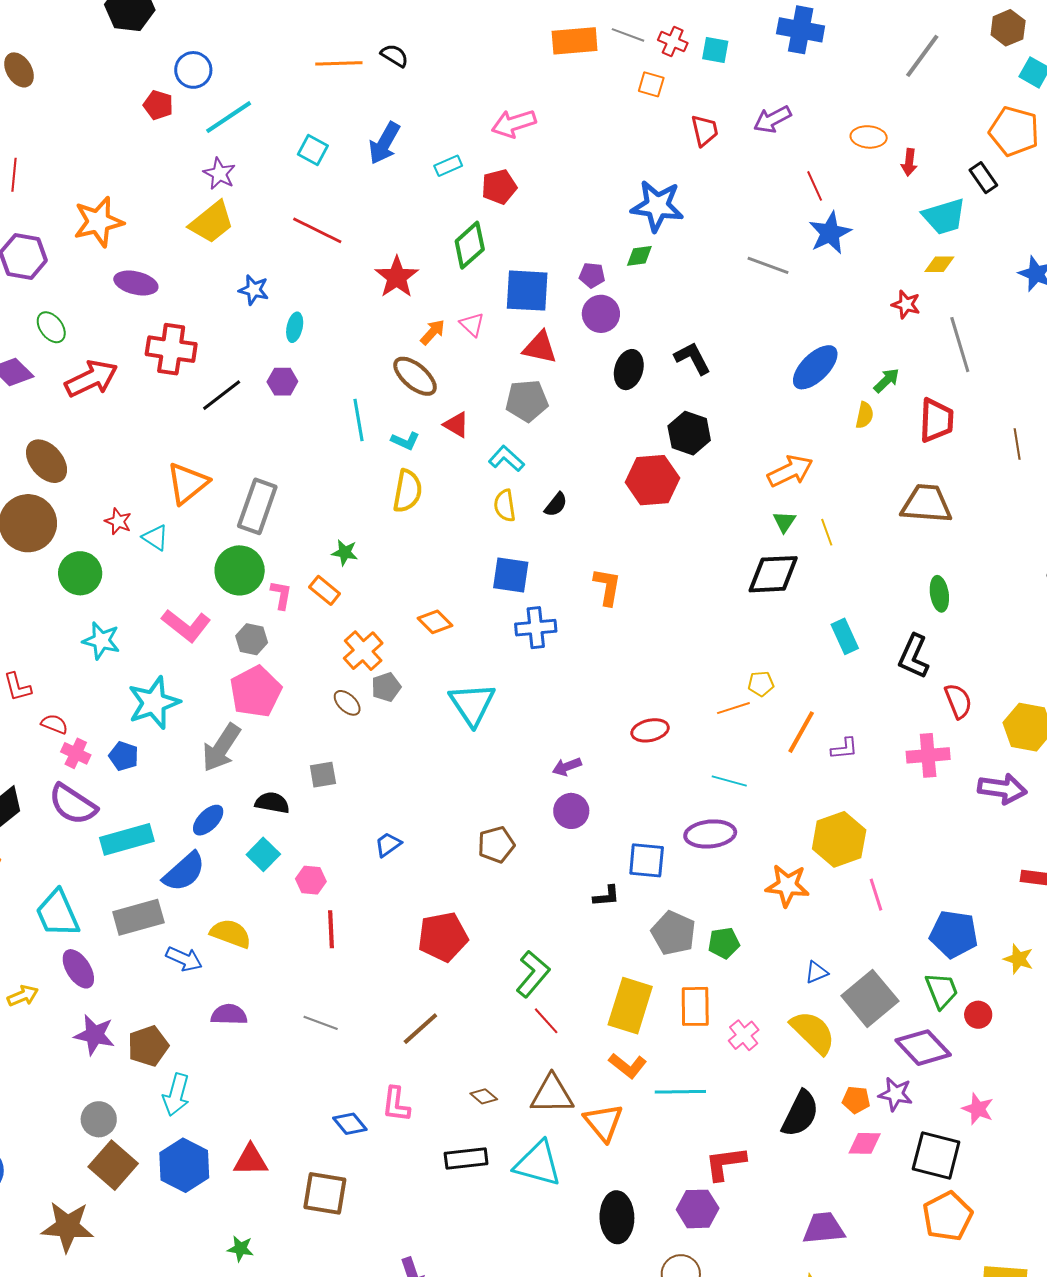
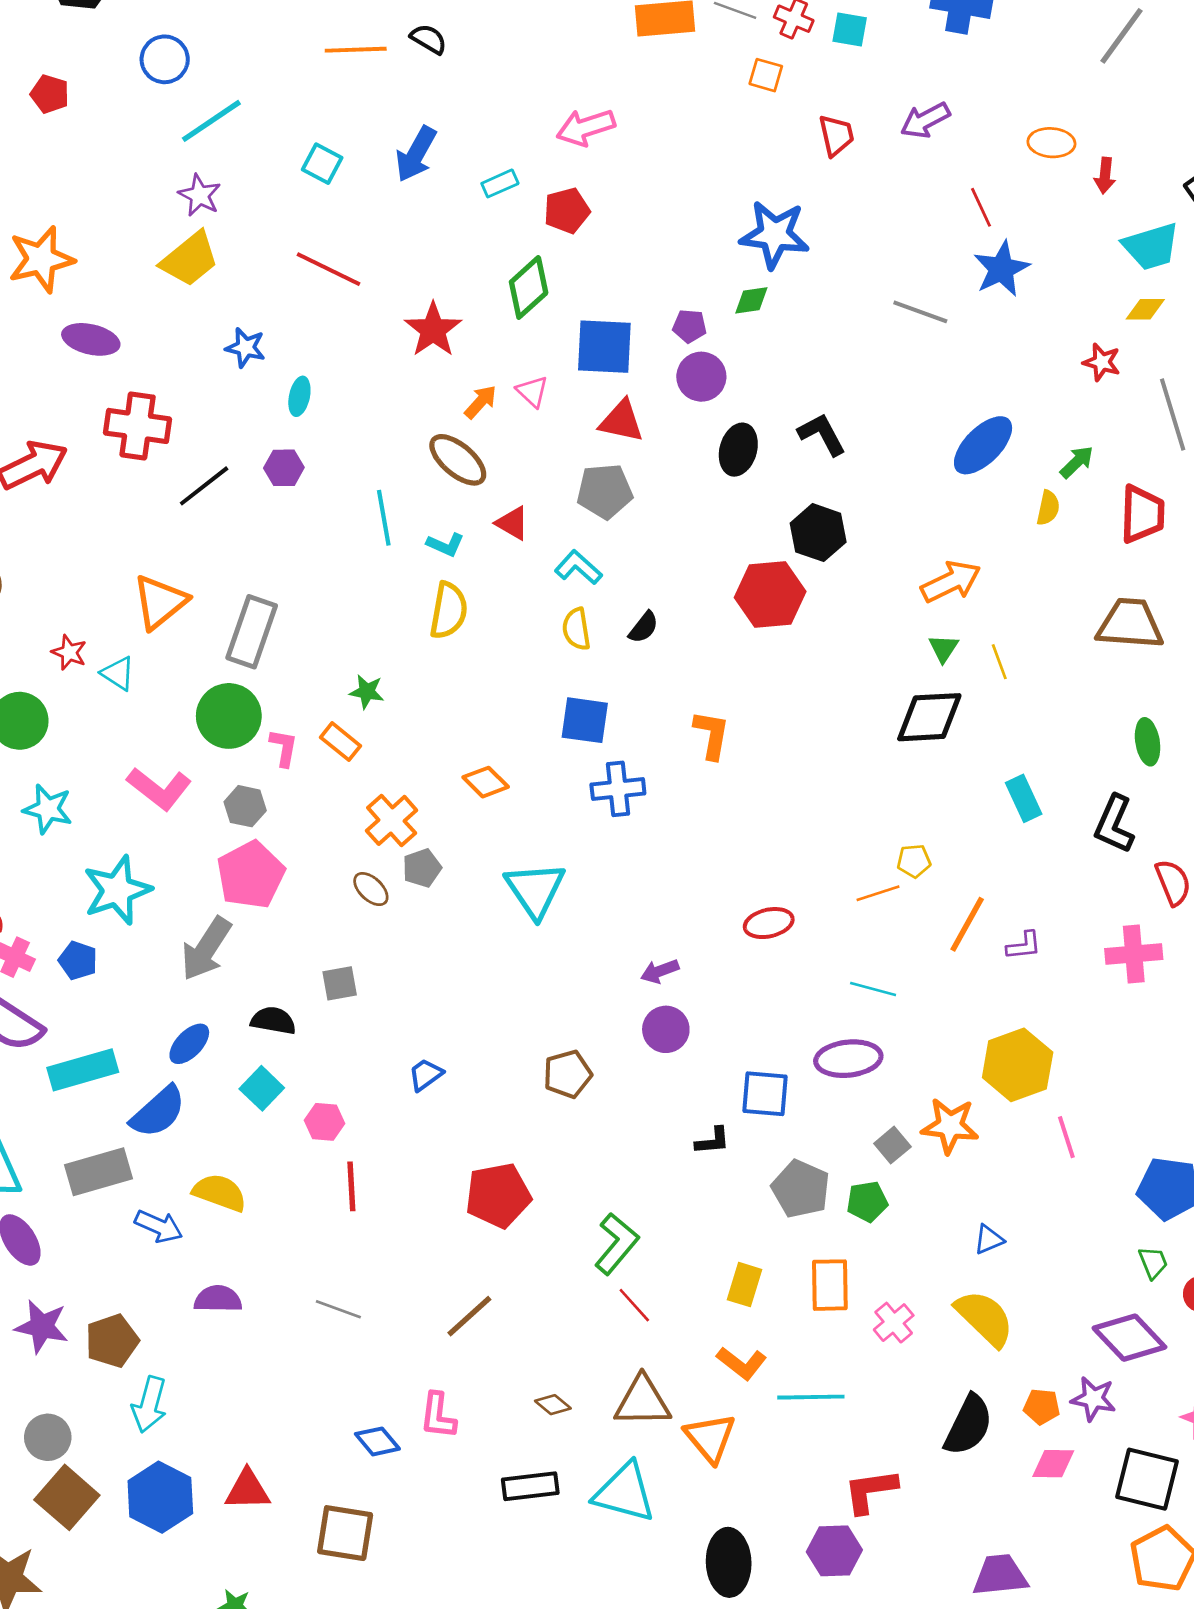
red pentagon: (158, 105) -> (50, 94), moved
green trapezoid: (942, 991) -> (1153, 1263), size x0.7
gray square: (870, 998) -> (892, 1145), moved, size x0.5
yellow rectangle: (630, 1006) -> (744, 1285), size x0.6

